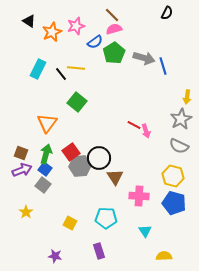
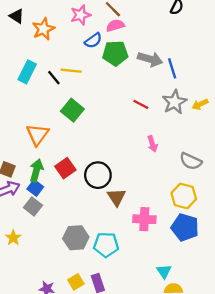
pink star: (76, 26) -> (81, 15), moved
green pentagon: (114, 53) -> (115, 53), turned 30
yellow arrow: (187, 97) -> (200, 104), turned 56
gray star: (181, 119) -> (174, 102), moved
red line: (134, 125) -> (141, 104), moved
gray hexagon: (80, 166) -> (76, 238), moved
yellow square: (70, 223) -> (76, 282), moved, turned 32
cyan triangle: (145, 231) -> (164, 271), moved

